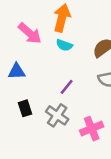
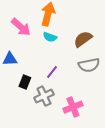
black rectangle: (25, 108) -> (25, 82), moved, turned 40
gray cross: (57, 115) -> (44, 96), turned 30

